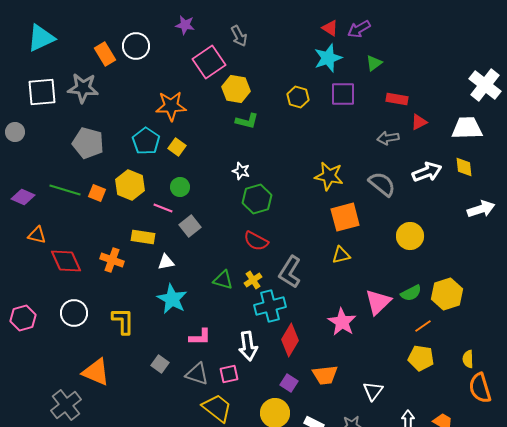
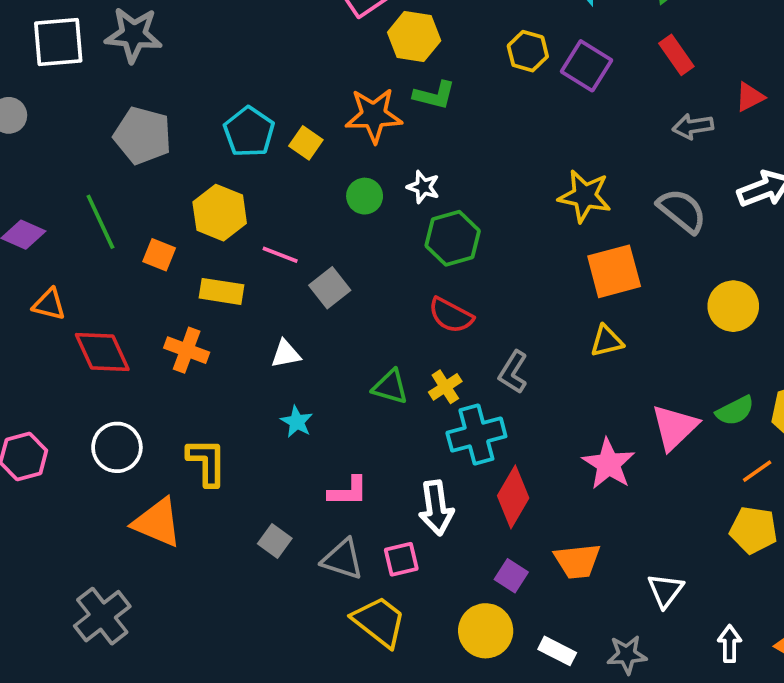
purple square: (343, 94) -> (586, 66), moved, turned 32
red rectangle: (397, 99) -> (676, 55), moved, turned 45
orange star: (171, 106) -> (374, 115), moved
green circle: (180, 187) -> (365, 196), moved
green line: (65, 190) -> (100, 222), turned 48
orange square: (97, 193) -> (159, 255), moved
yellow rectangle: (143, 237) -> (221, 291), moved
gray L-shape: (290, 272) -> (513, 372), size x0.7
cyan star: (172, 299) -> (297, 422), size x0.6
orange triangle: (96, 372) -> (157, 523), moved

